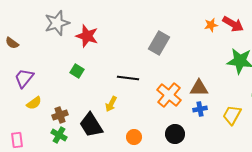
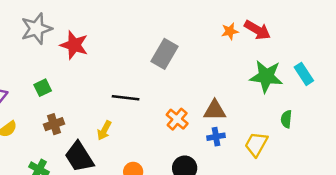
green square: (77, 71) -> (43, 88), moved, turned 32
orange cross: (169, 95) -> (177, 119), size x0.7
brown cross: (60, 115) -> (54, 124), moved

